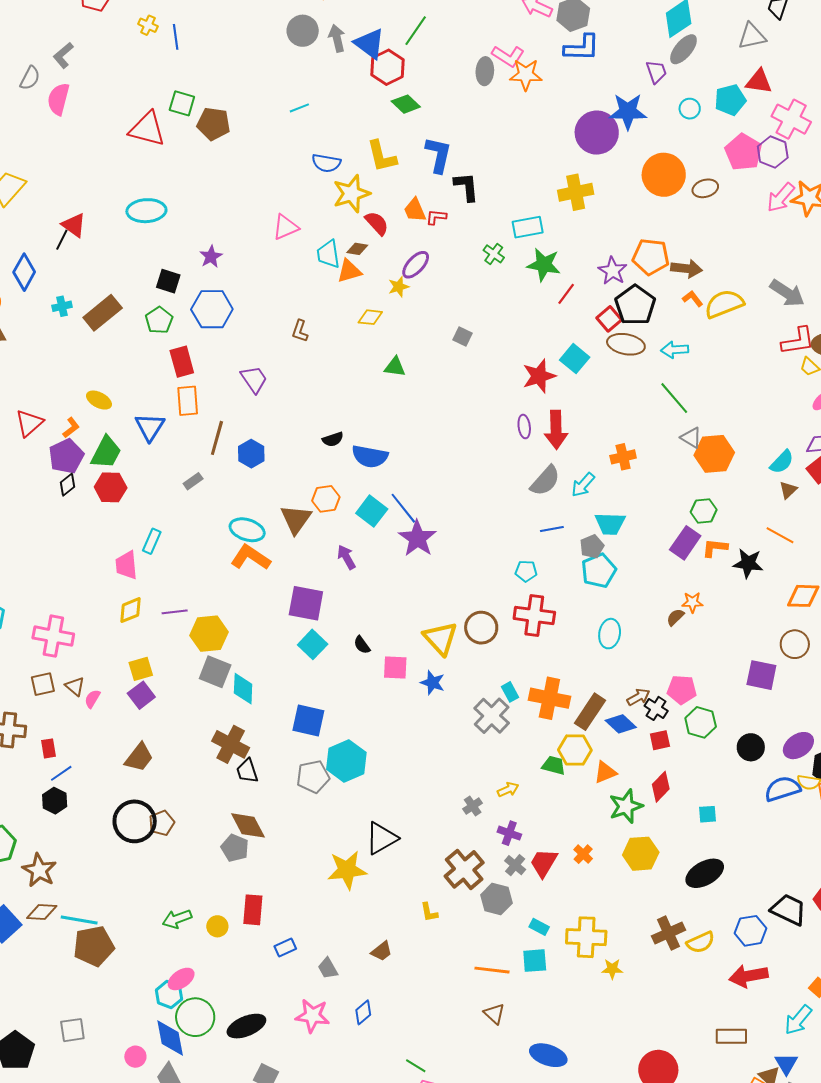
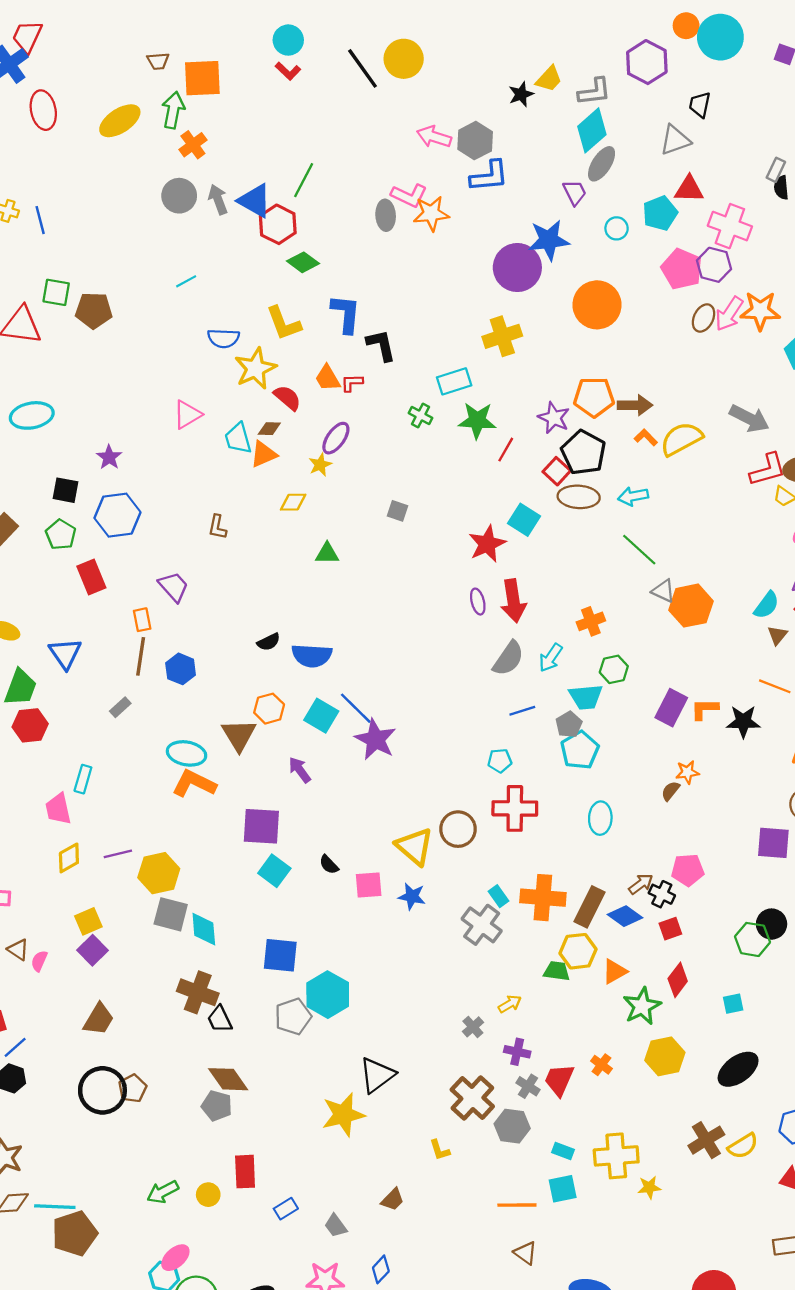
brown ellipse: (705, 188) -> (704, 318), moved, turned -40
orange rectangle: (188, 401) -> (142, 620), moved, size x0.7
green hexagon: (704, 511) -> (614, 669), moved
green hexagon: (701, 722) -> (753, 939), moved

